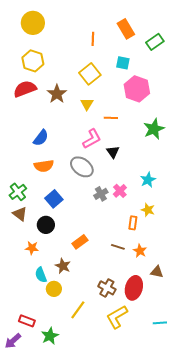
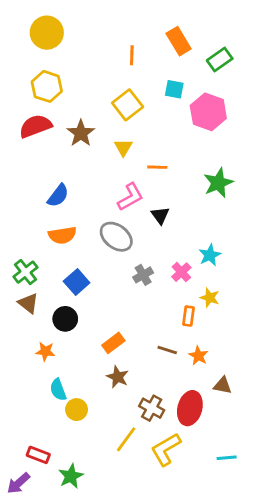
pink hexagon: (137, 89) -> (208, 112), moved
pink cross: (120, 191) -> (181, 272), moved
brown star: (63, 266) -> (118, 377), moved
yellow line: (78, 310) -> (126, 439), moved

